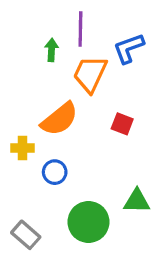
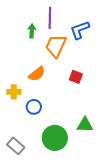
orange semicircle: (60, 119) -> (37, 74), size x0.7

